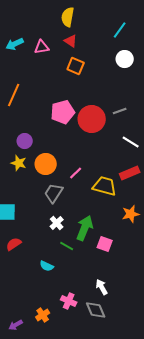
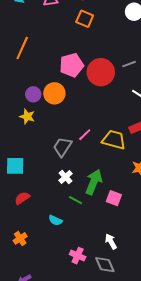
orange circle: (46, 164) -> (54, 93), moved
pink line: (76, 173) -> (85, 135), moved
orange cross: (43, 315) -> (20, 238), moved

